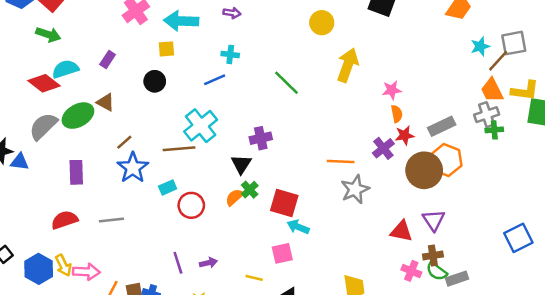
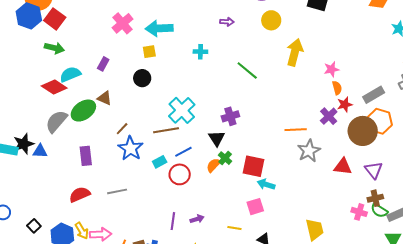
purple arrow: (232, 13) -> (227, 22), moved
blue line: (215, 80) -> (183, 152), moved
red triangle: (401, 231) -> (343, 167), moved
purple line: (178, 263) -> (173, 221), turned 30

